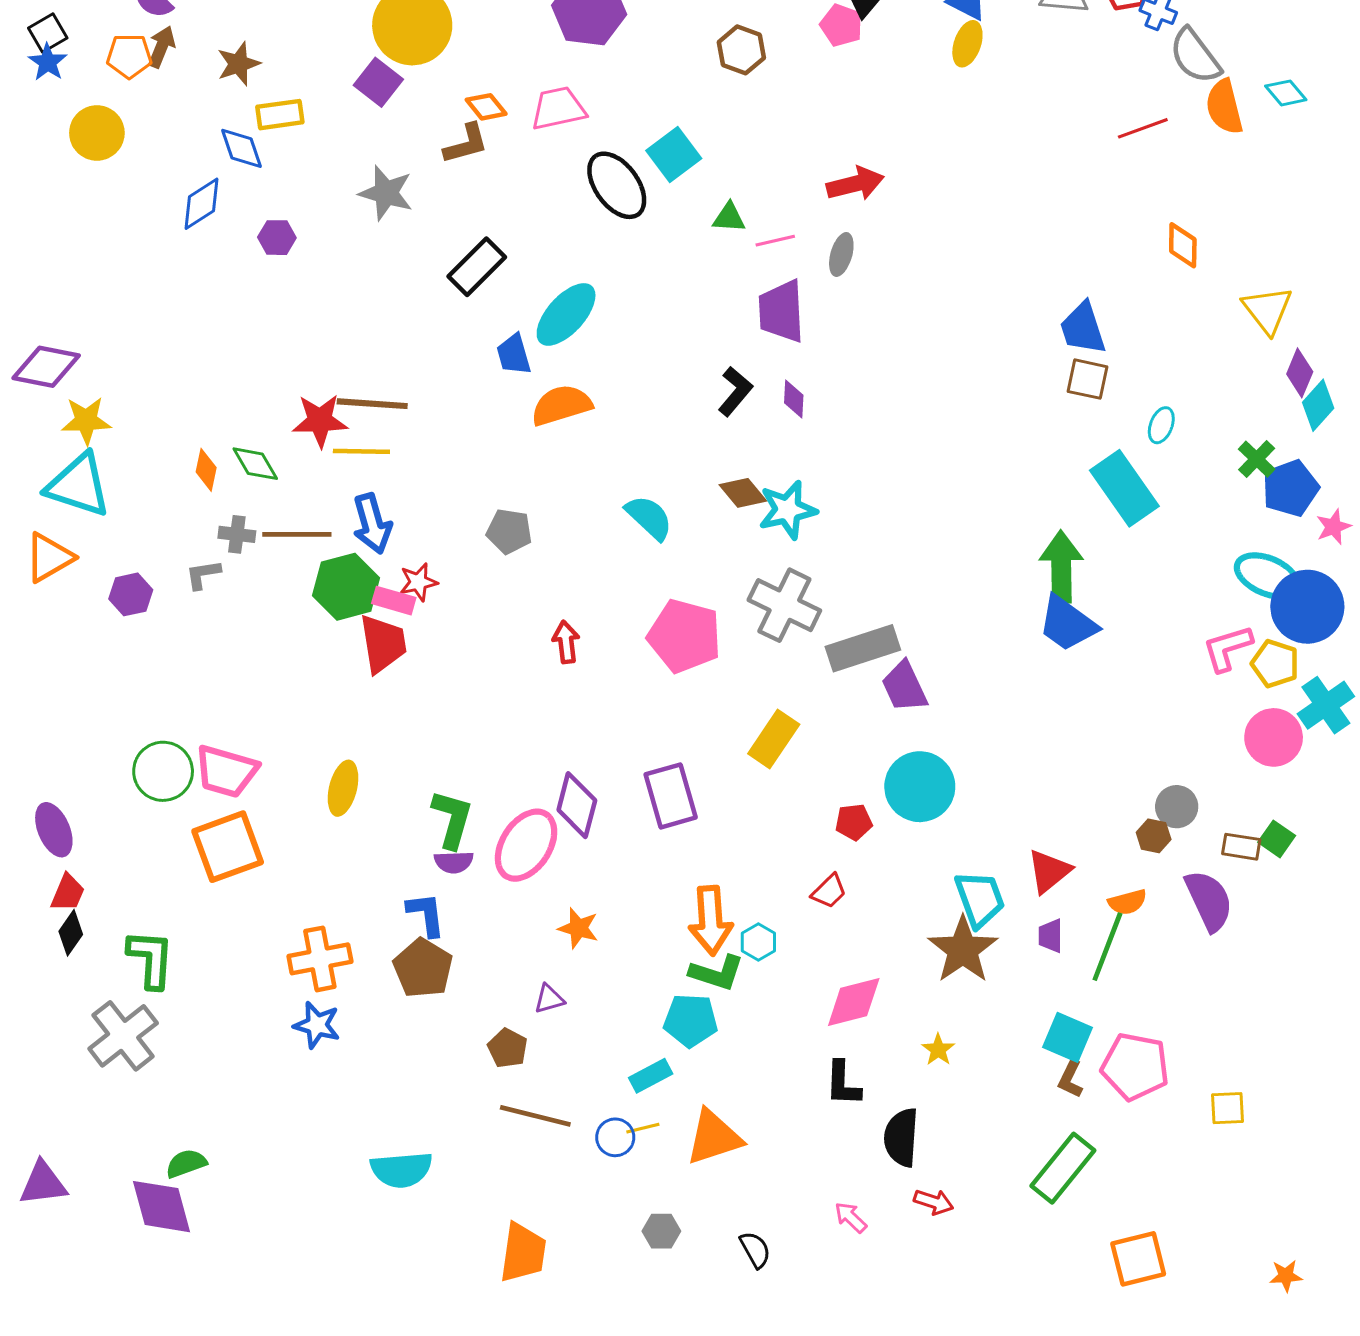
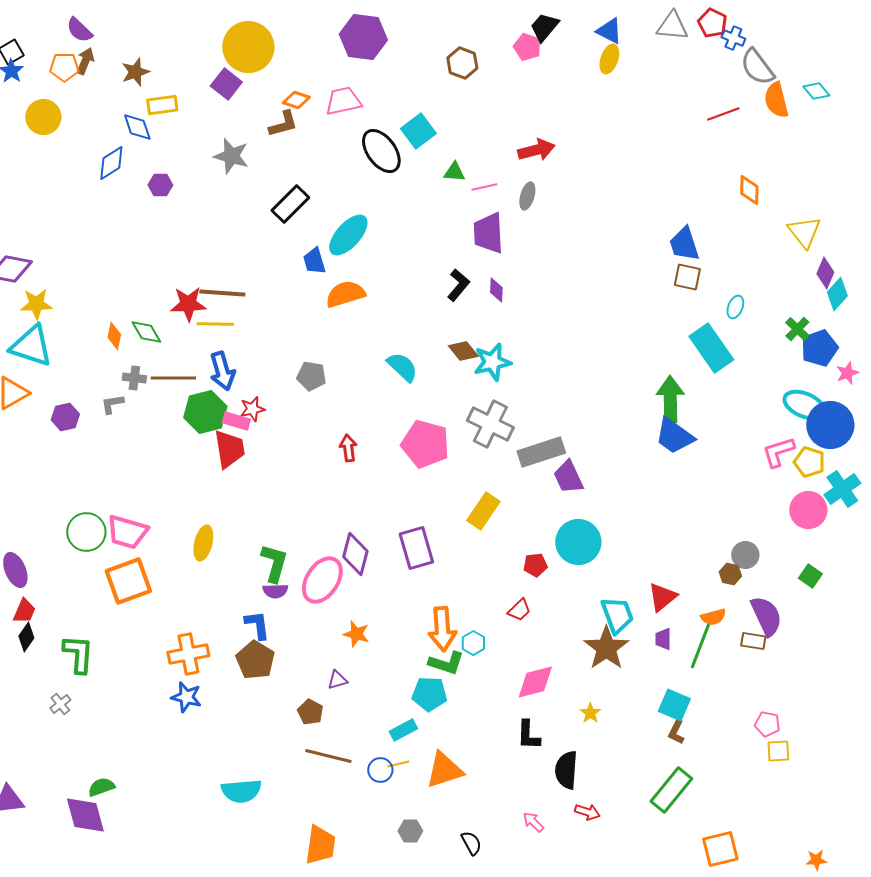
orange diamond: (486, 107) -> (296, 100), turned -32
brown rectangle: (1241, 847) -> (753, 641), moved
gray cross: (123, 1036) -> (60, 704), size x0.5
pink pentagon: (1135, 1067) -> (767, 724), moved, size x0.6

